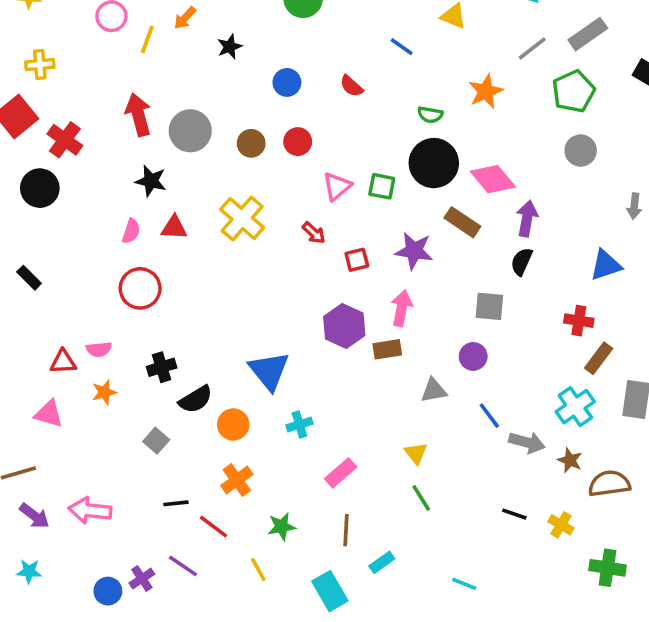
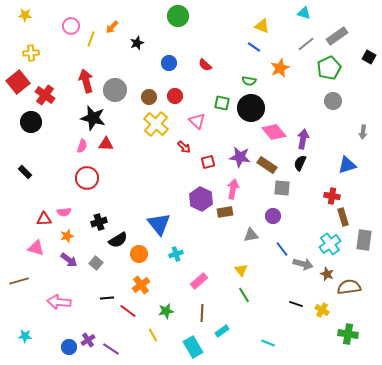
blue line: (402, 47) -> (254, 47), moved
pink diamond: (493, 179) -> (274, 132), moved
black star: (151, 181) -> (93, 118), size x1.4
pink triangle: (337, 186) -> (197, 121), turned -36
green square: (382, 186) -> (222, 103), moved
yellow cross: (242, 219) -> (156, 124), moved
brown rectangle: (462, 222) -> (267, 165), moved
brown rectangle: (599, 358) -> (343, 217), turned -54
purple arrow: (34, 516) -> (69, 260), moved
purple line: (183, 566) -> (111, 349), moved

